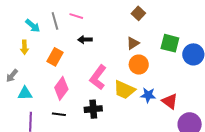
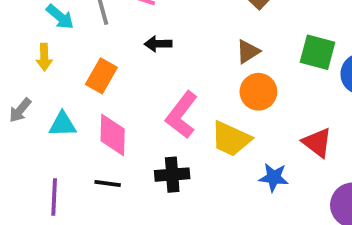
pink diamond: (61, 88) -> (113, 135), turned -35
cyan triangle: (25, 93) -> (63, 124), moved
blue star: (148, 95) -> (274, 177), moved
red triangle: (170, 101) -> (317, 143), moved

